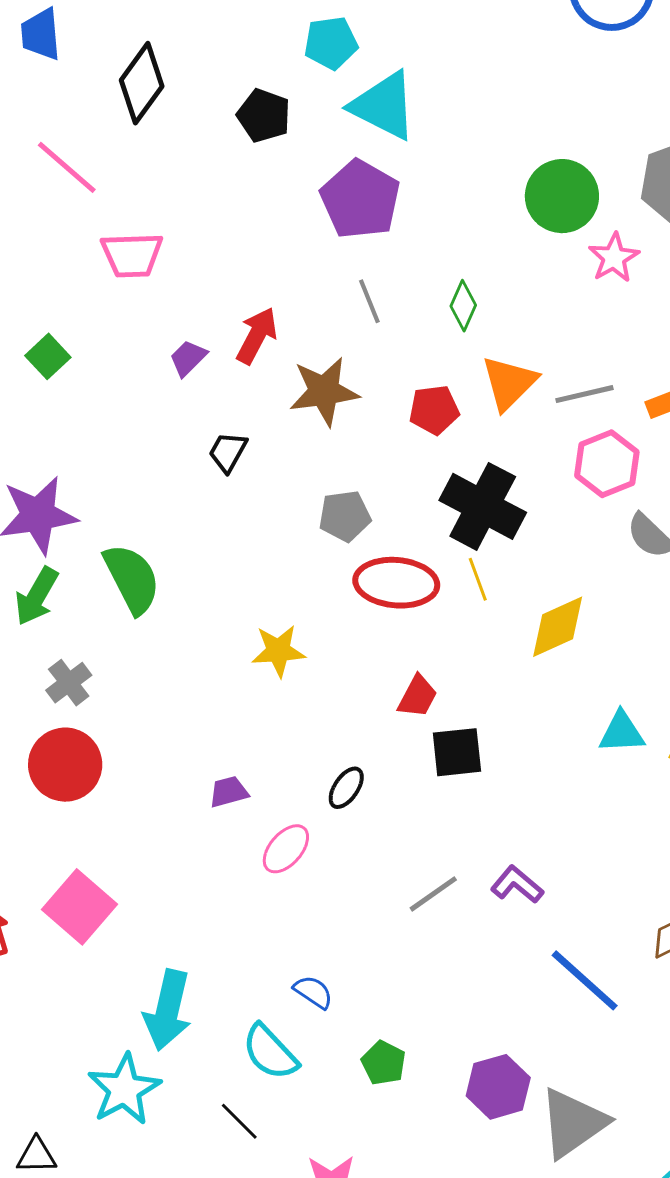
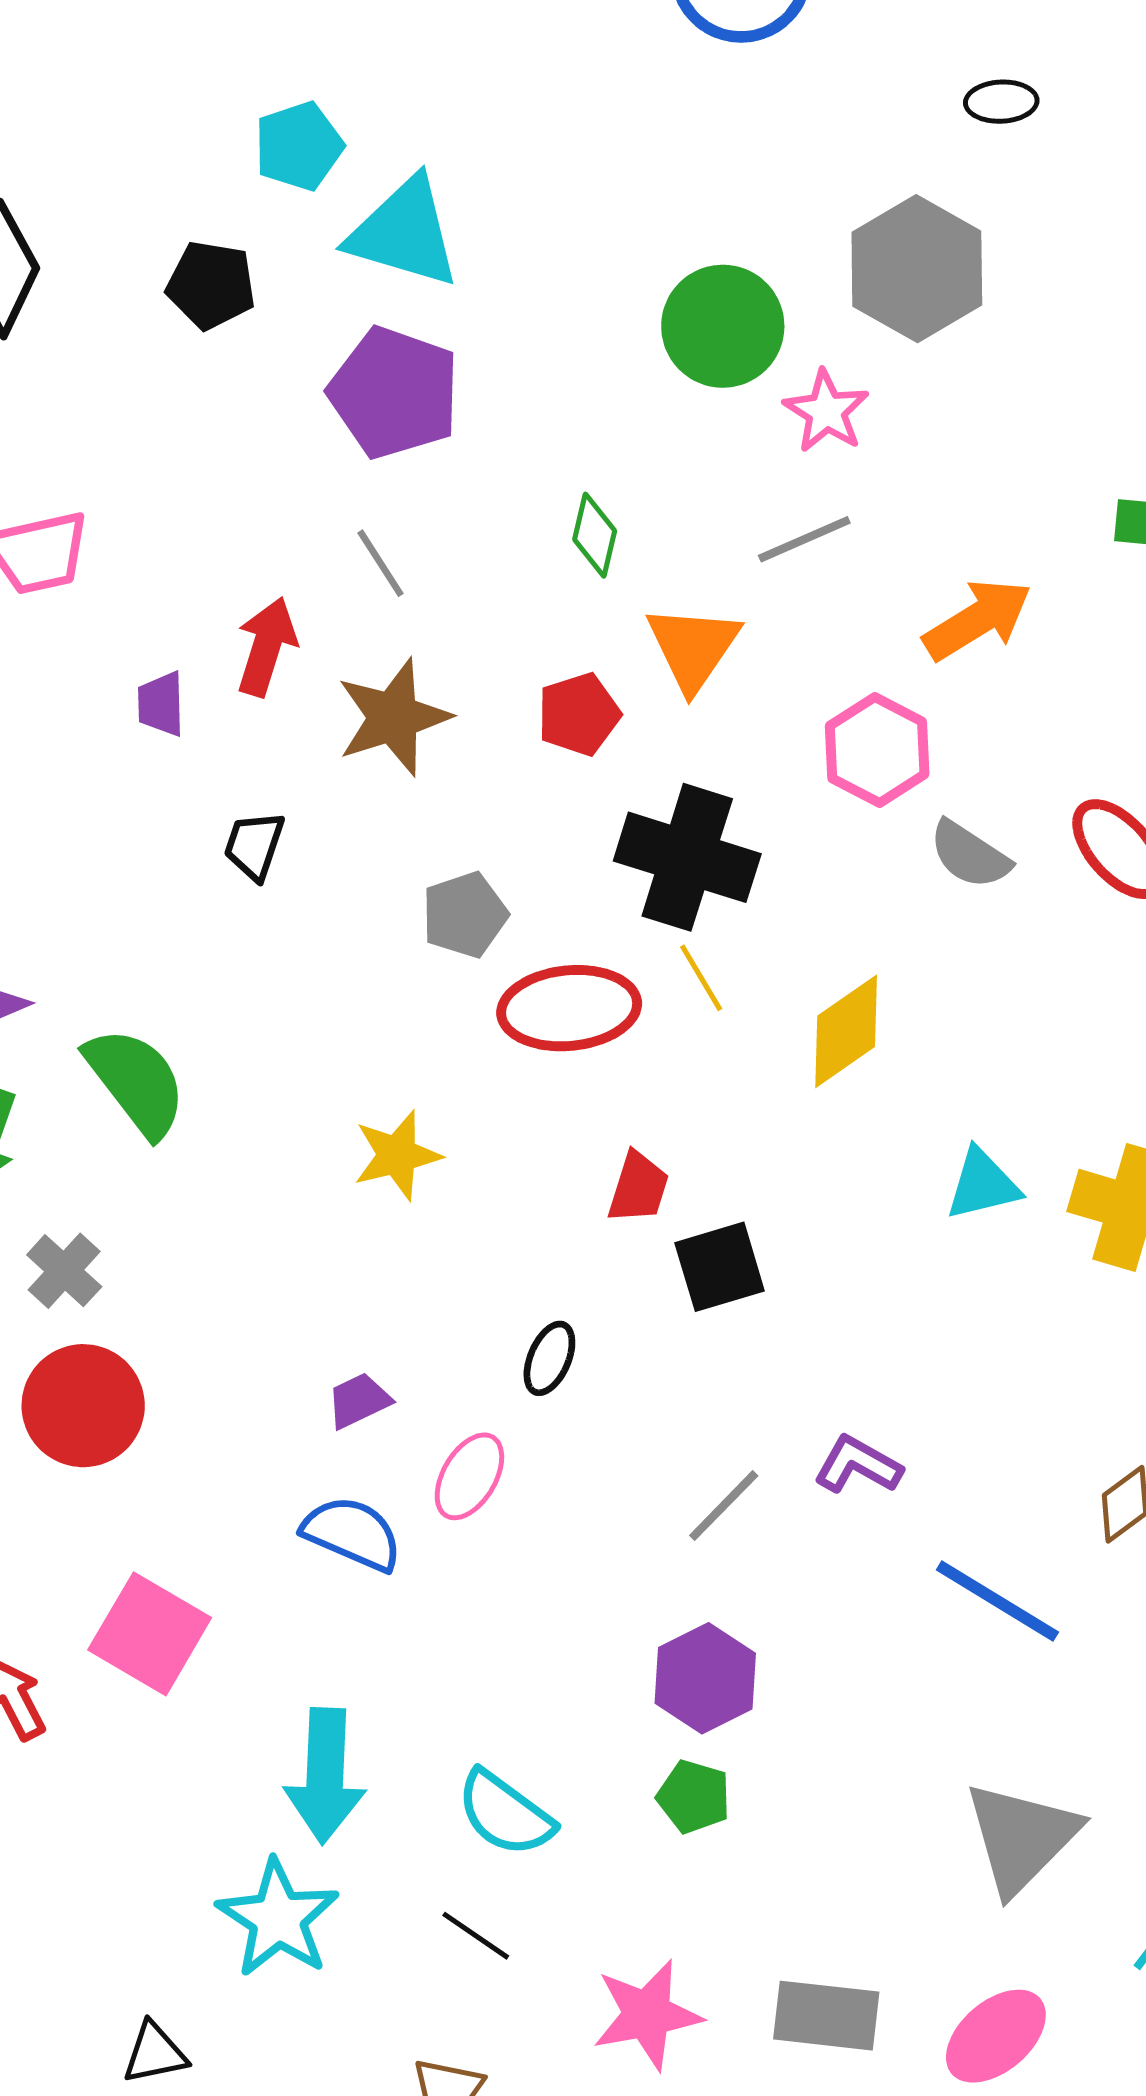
gray line: (369, 301) -> (380, 563), moved
purple trapezoid: (188, 358) -> (161, 704), turned -36
gray line: (585, 394) -> (804, 539), moved
blue semicircle: (313, 992) -> (352, 1533), moved, size x1.5
purple hexagon: (498, 1087) -> (705, 1678), moved

